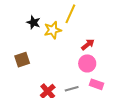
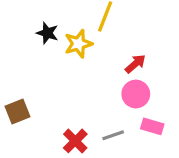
brown square: (22, 60) -> (18, 111), moved

